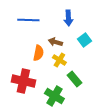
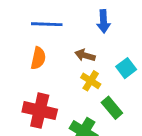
cyan square: (84, 40) -> (126, 68), moved
orange semicircle: (38, 53) -> (38, 58), moved

